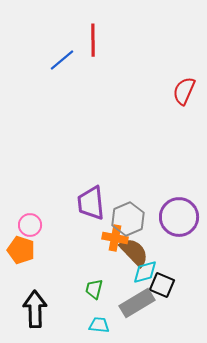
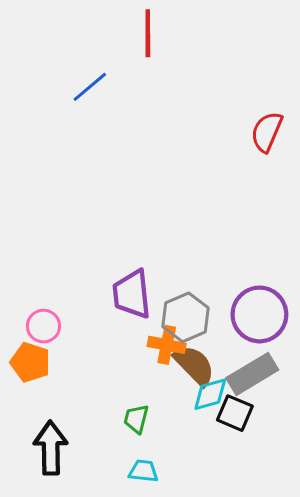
red line: (93, 40) -> (148, 33), moved
gray rectangle: (137, 303) -> (252, 374), moved

